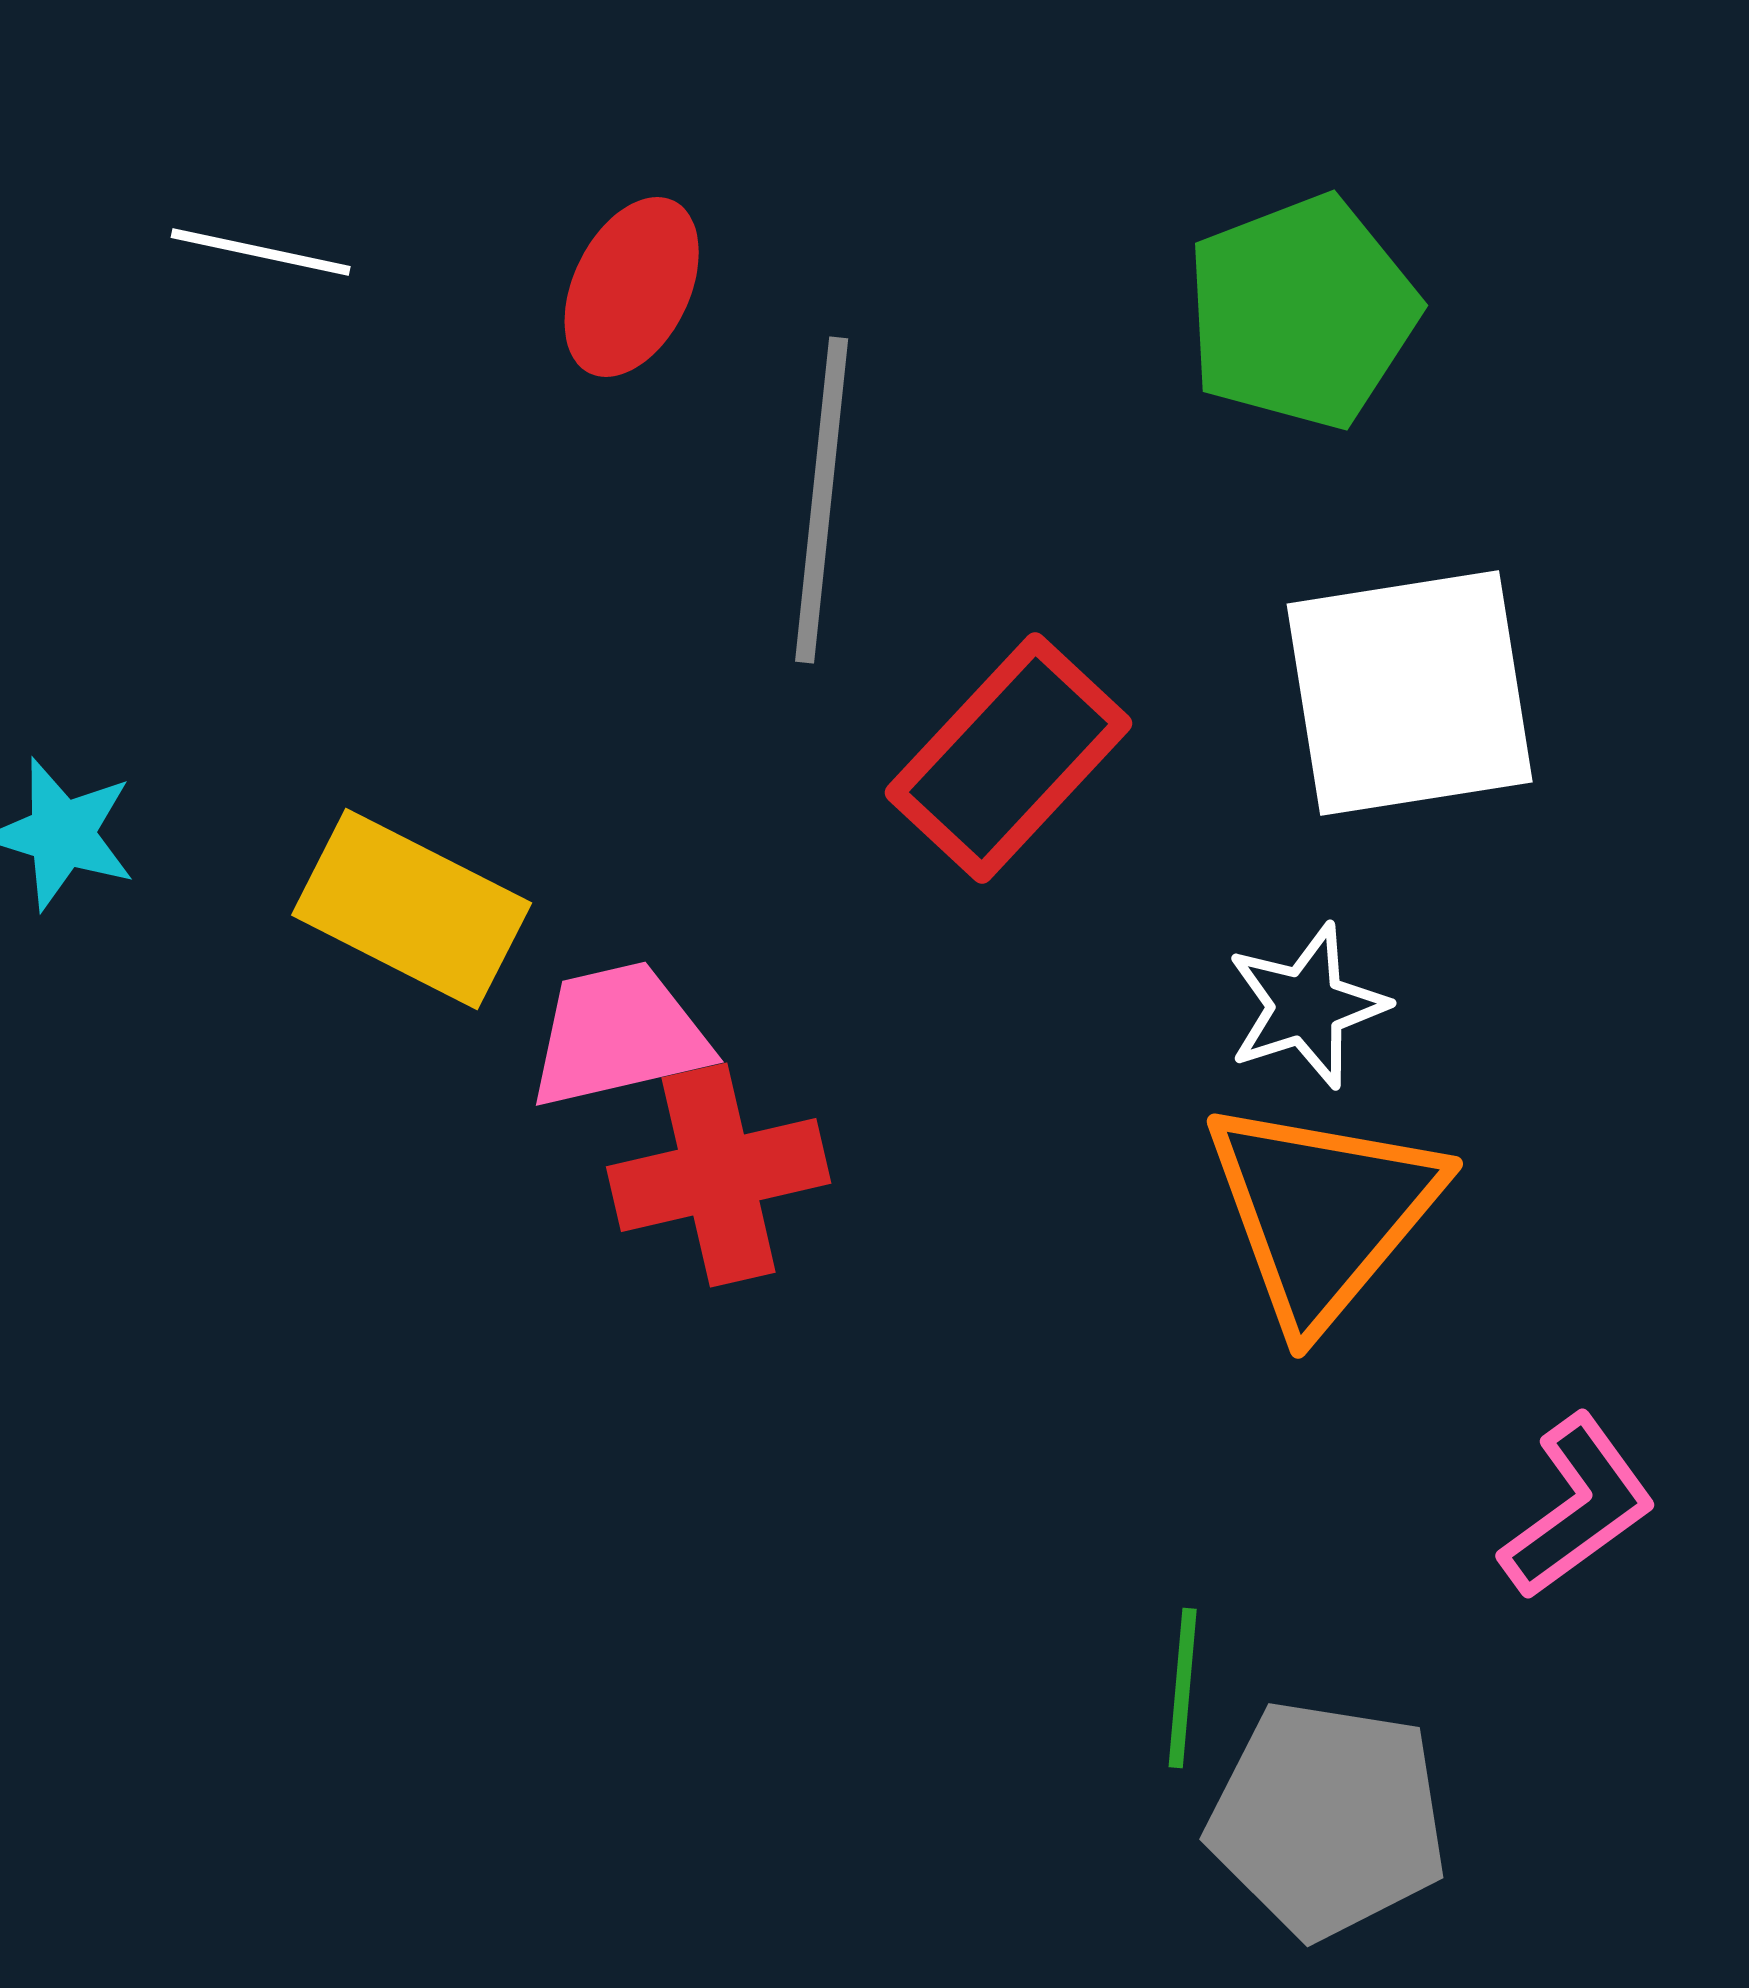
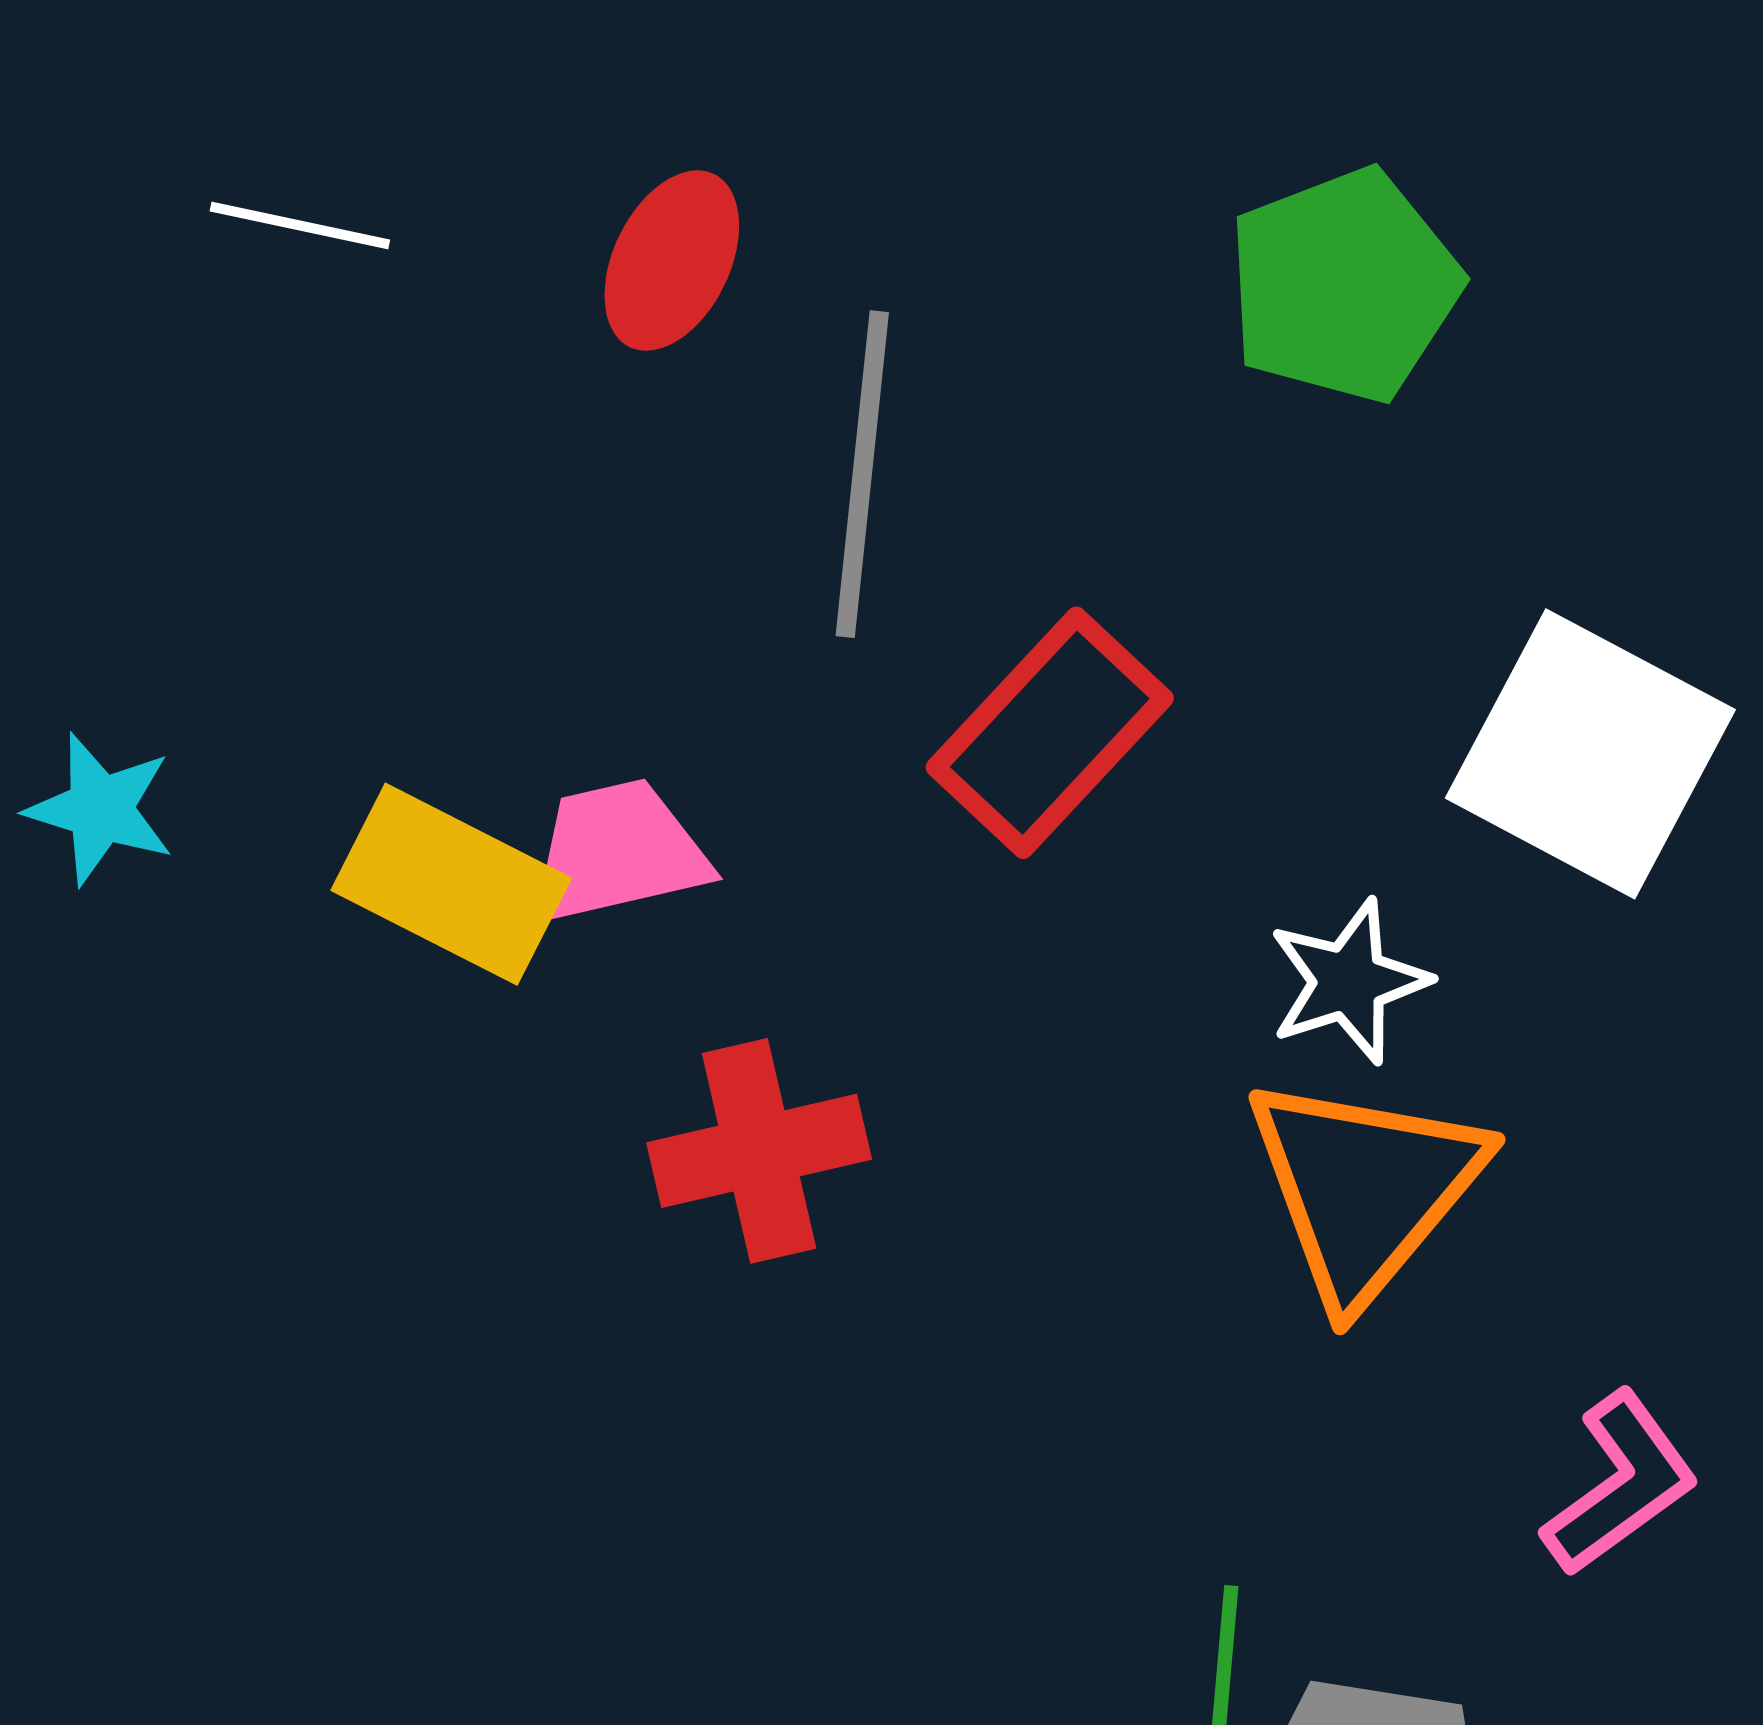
white square: (1410, 693) -> (1590, 754), moved, turned 37
pink trapezoid: (619, 1035) -> (618, 852), moved

